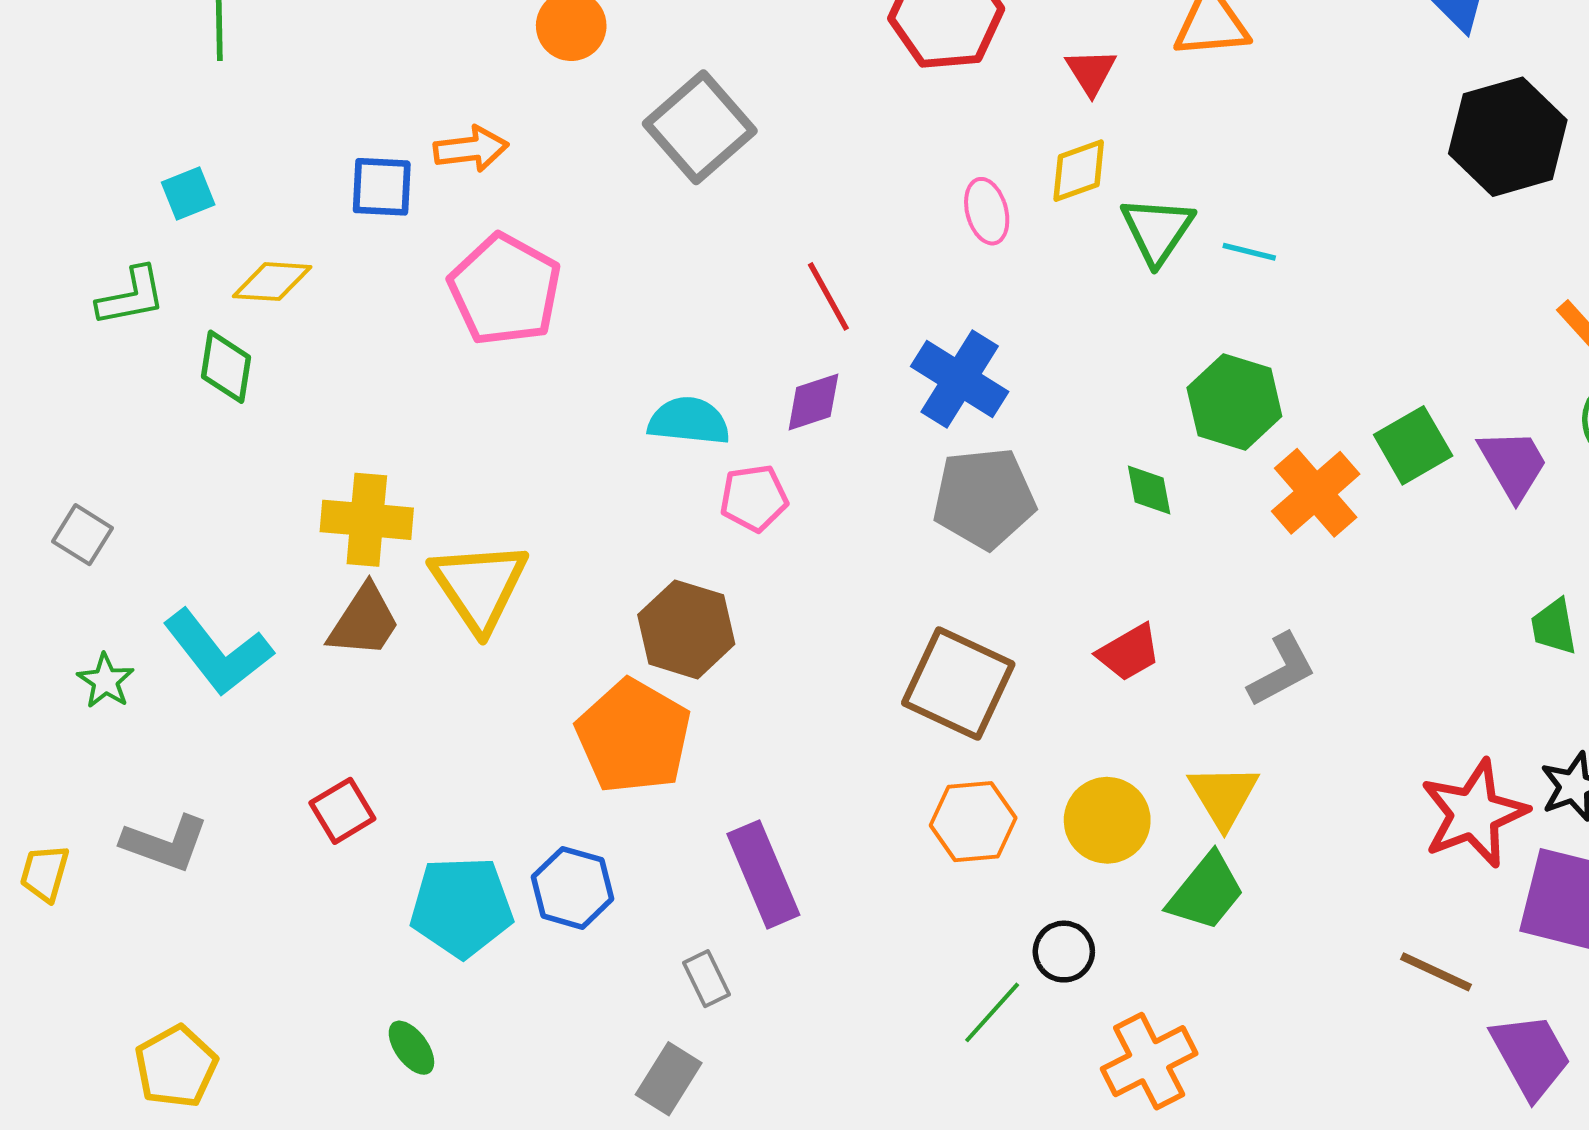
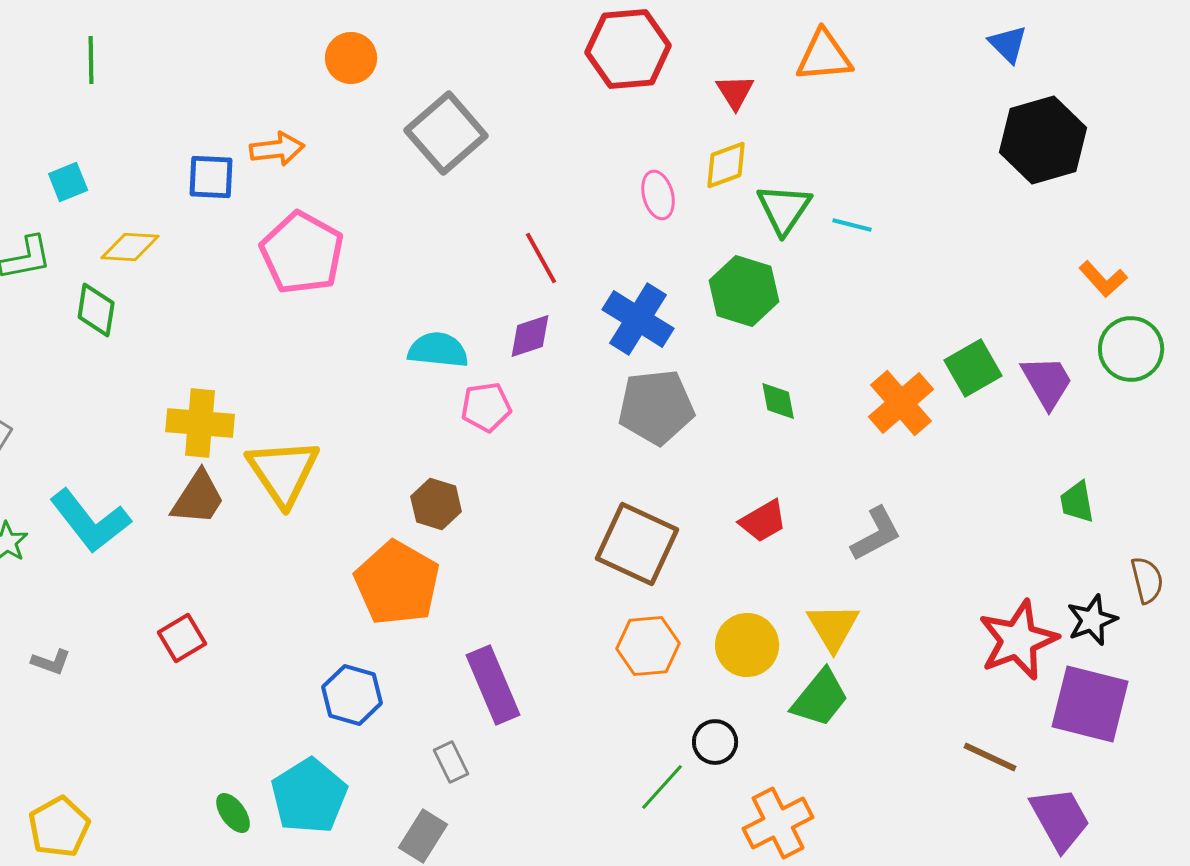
green hexagon: (1234, 402) -> (744, 291), moved
brown hexagon: (686, 629) -> (436, 504), size x0.7
gray L-shape: (165, 843) -> (51, 662), size x0.6
cyan pentagon: (462, 907) -> (309, 796), moved, turned -30

